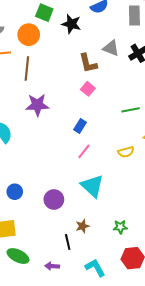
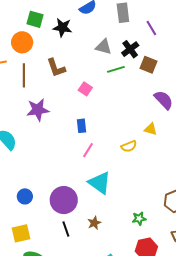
brown L-shape: (88, 63) -> (56, 68), moved
green line: (131, 110) -> (116, 69), moved
blue rectangle: (80, 126) -> (81, 126), turned -32
purple circle: (54, 200) -> (64, 200), size x1.4
green star: (120, 227) -> (139, 219), moved
black line: (68, 242) -> (66, 229), moved

